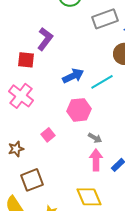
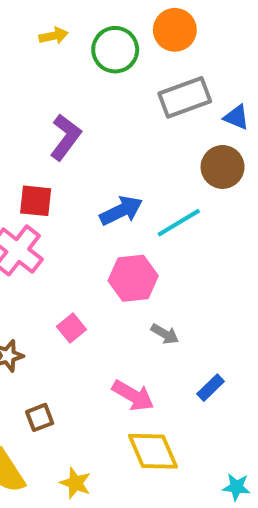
red square: (26, 60) -> (36, 201), moved
pink arrow: (96, 160) -> (133, 396), moved, turned 120
brown square: (32, 180) -> (40, 417), size x0.6

